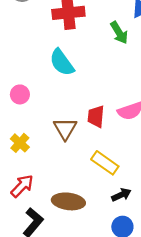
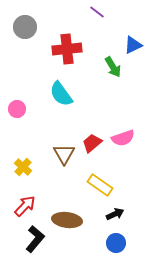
pink circle: (20, 94) -> (17, 109), moved
red trapezoid: (96, 116) -> (92, 143), turned 45

